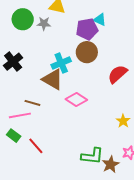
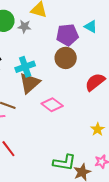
cyan triangle: (100, 20) -> (91, 27), moved
cyan cross: (61, 63) -> (25, 67), moved
brown triangle: (53, 79) -> (30, 83), turned 45

